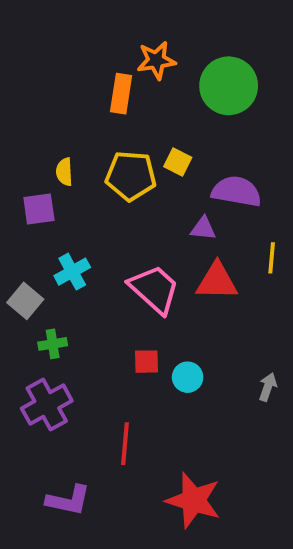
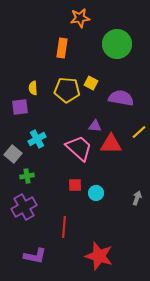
orange star: (156, 60) -> (80, 18), moved
purple triangle: (203, 229) -> (95, 126), moved
yellow line: (272, 258) -> (139, 132), turned 42

